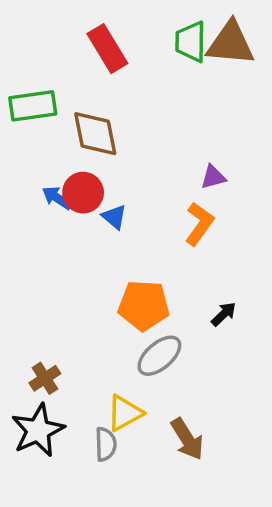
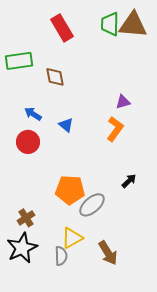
brown diamond: (95, 134) -> (55, 77), size x0.7
red circle: (83, 193) -> (28, 142), moved
orange pentagon: (144, 305) -> (70, 190), moved

